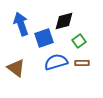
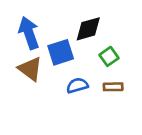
blue semicircle: (56, 62) -> (77, 85), size x0.7
brown triangle: (16, 68) -> (30, 69), moved

